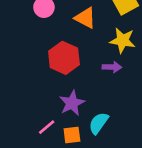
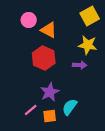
orange triangle: (85, 18) -> (49, 30), moved

